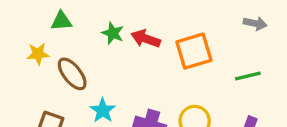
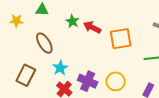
yellow star: (38, 54) -> (16, 21), moved

